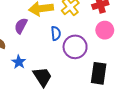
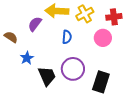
pink circle: (105, 30) -> (103, 38), moved
purple circle: (75, 47) -> (73, 69), moved

